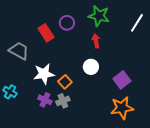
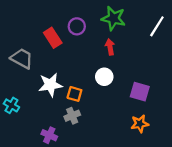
purple square: (122, 80) -> (140, 92), turned -36
orange square: (65, 82) -> (74, 94), turned -32
purple cross: (45, 100) -> (49, 135), moved
orange star: (122, 108) -> (140, 124), size x0.7

